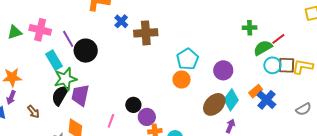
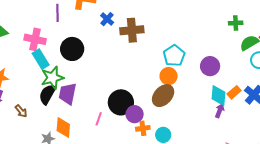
pink cross: (40, 30) -> (35, 39), moved
purple line: (68, 39) -> (57, 13), moved, turned 30
orange rectangle: (256, 91) -> (234, 92), moved
cyan diamond: (231, 100) -> (219, 95), turned -30
brown ellipse: (214, 104) -> (163, 96), moved
black circle: (133, 105) -> (121, 102), size x1.6
purple arrow: (230, 126) -> (220, 111), moved

